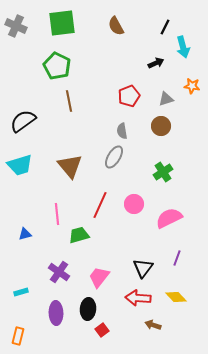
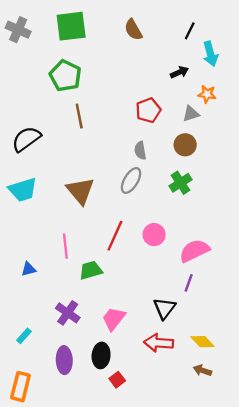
orange star: (192, 86) -> (207, 94), moved
green cross: (163, 172) -> (181, 183), moved
purple line: (177, 258) -> (189, 283), moved
cyan rectangle: (21, 292) -> (24, 336), turned -32
brown arrow: (153, 325) -> (202, 370), moved
orange rectangle: (18, 336) -> (20, 387), size x1.4

